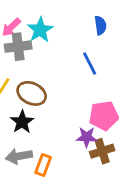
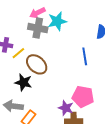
black star: (22, 122) -> (23, 82), turned 30

